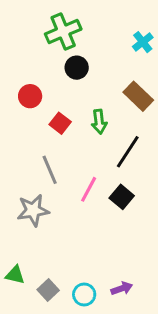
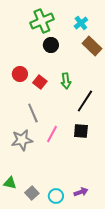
cyan cross: (143, 42) -> (81, 23), moved
red circle: (30, 96) -> (20, 74), moved
brown rectangle: (138, 96) -> (92, 46), moved
pink line: (89, 189) -> (52, 134), moved
black square: (122, 197) -> (81, 131), turned -35

